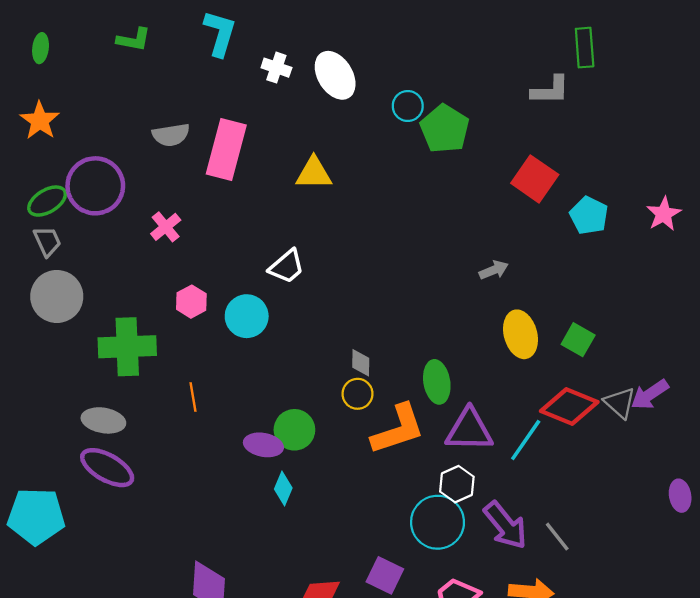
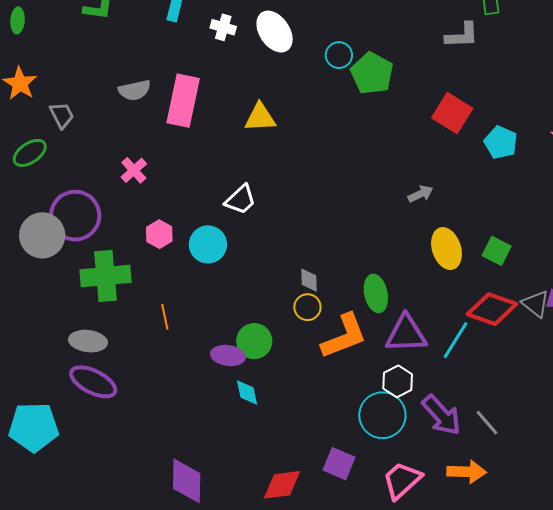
purple circle: (95, 186) -> (75, 216), moved
gray trapezoid: (47, 241) -> (62, 115), moved
cyan diamond: (283, 489) -> (247, 393), turned -32

